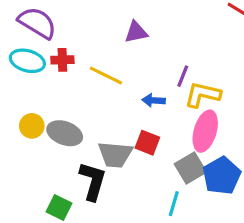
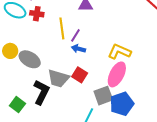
yellow line: (106, 76) -> (62, 28), turned 45
purple line: (183, 76) -> (75, 35), moved
blue arrow: (154, 100) -> (79, 49), moved

